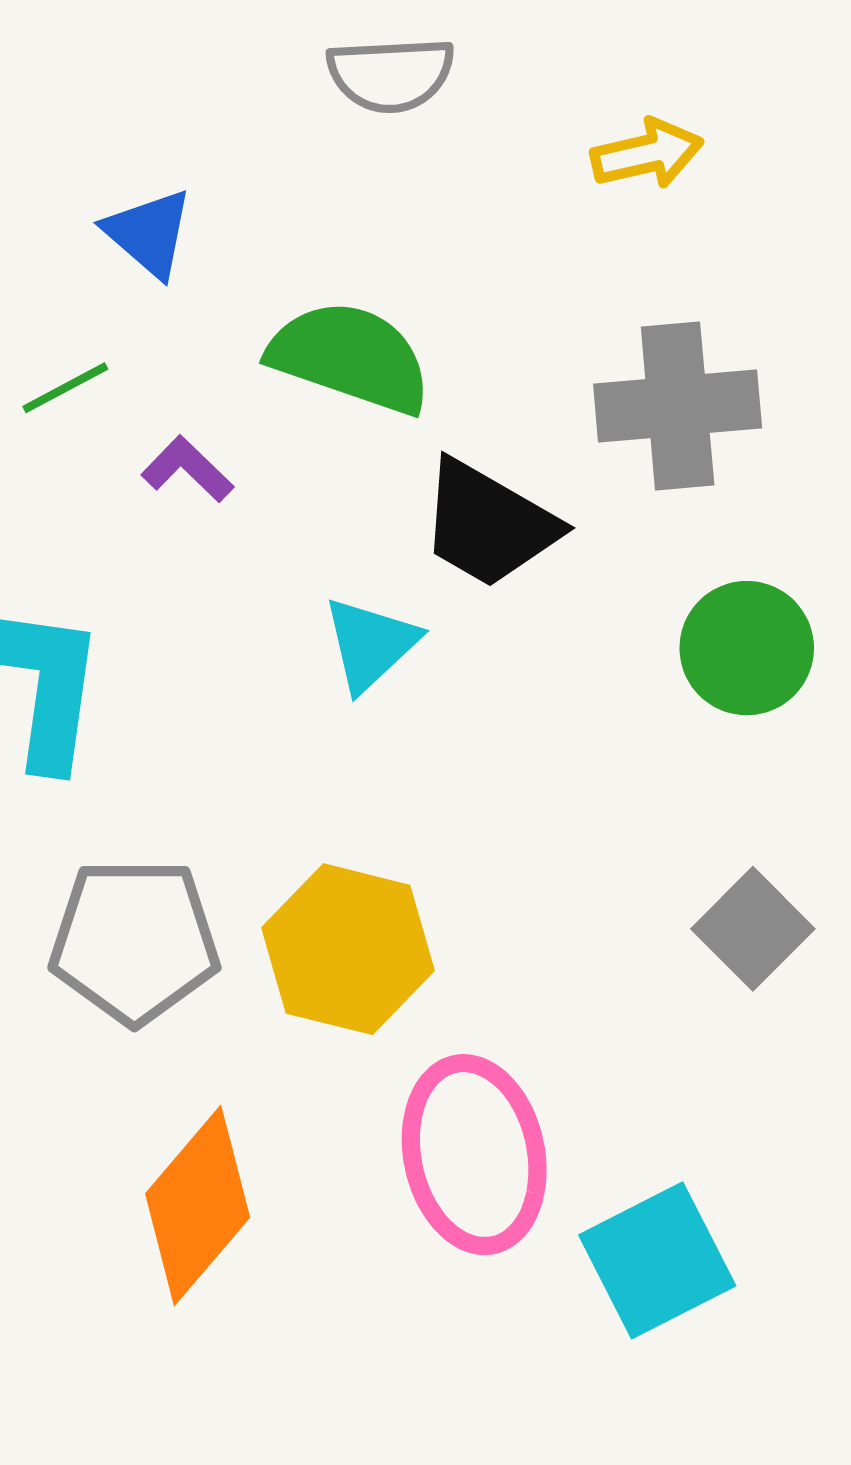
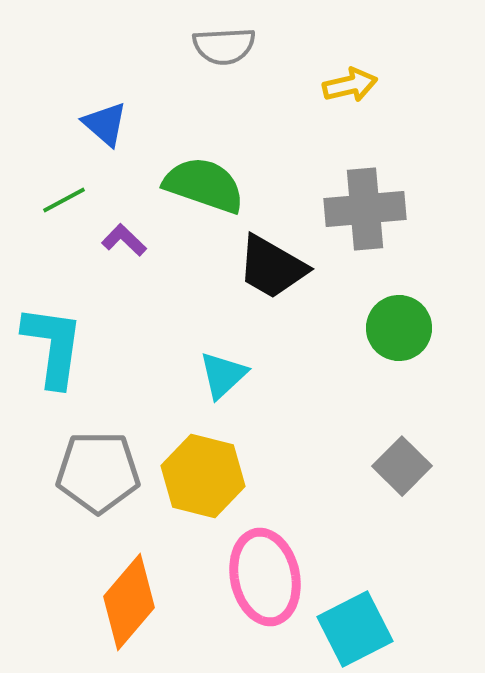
cyan triangle: (370, 644) -> (223, 375), moved

